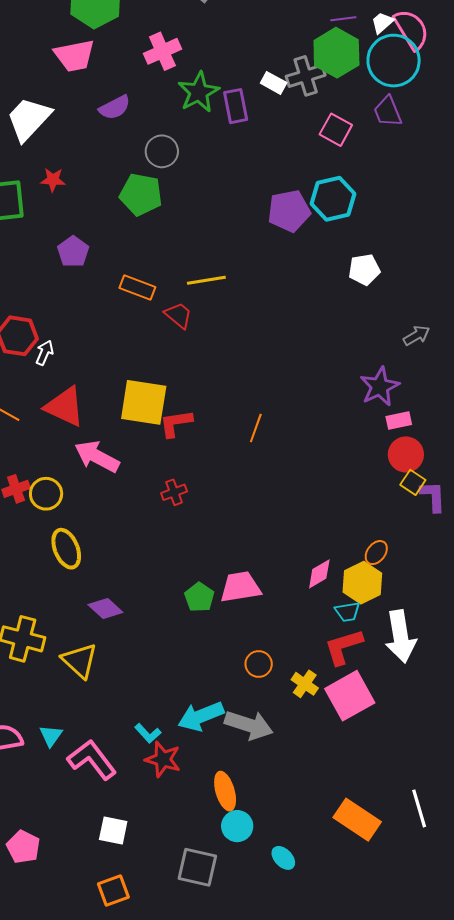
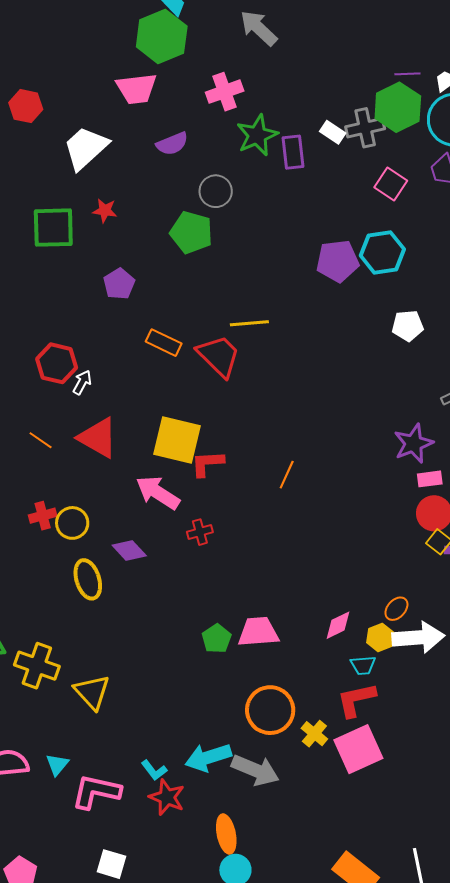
orange rectangle: (137, 287) -> (164, 343), moved
red trapezoid: (178, 315) -> (219, 356), size x1.6
pink arrow: (97, 457) -> (158, 493), moved
yellow hexagon: (362, 583) -> (380, 637), size x0.7
purple diamond: (105, 609) -> (129, 551), moved
white arrow: (401, 637) -> (418, 637), moved, turned -90
orange circle: (259, 664) -> (270, 710), size x1.8
pink L-shape: (92, 760) -> (96, 792), turned -45

